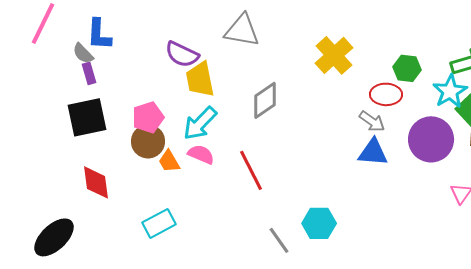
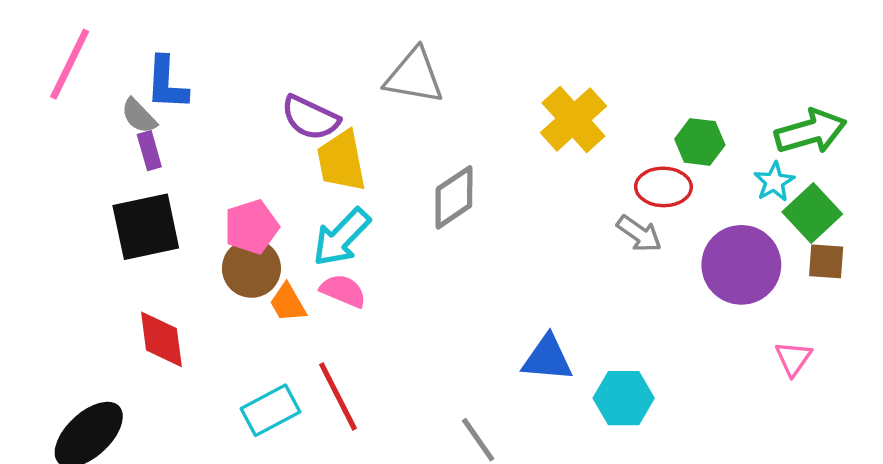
cyan star: (450, 91) -> (774, 182), size x0.7
blue triangle: (373, 152) -> (547, 358), moved
red line: (251, 170) -> (338, 396), moved
cyan hexagon: (319, 223) -> (624, 398), moved

